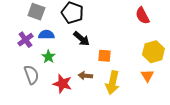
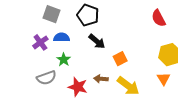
orange square: (104, 56) -> (120, 59), turned -32
gray semicircle: (31, 75) -> (46, 78), turned 90
yellow arrow: (112, 83) -> (128, 86), turned -65

